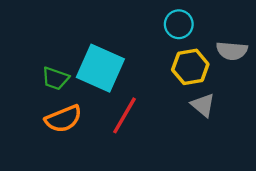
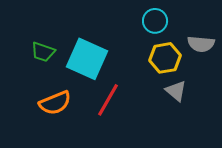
green trapezoid: (55, 78) -> (43, 52), moved

